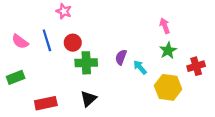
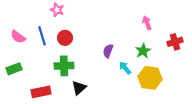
green star: (168, 50) -> (143, 51), moved
green cross: (86, 63) -> (64, 66), moved
red cross: (196, 66) -> (175, 42), moved
cyan arrow: (140, 67) -> (125, 68), moved

